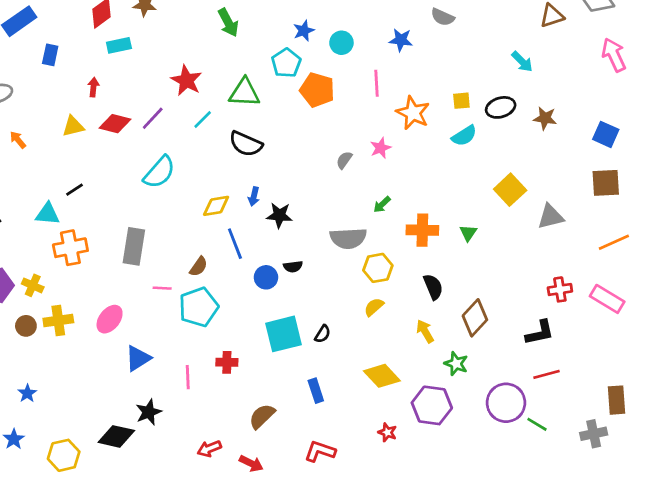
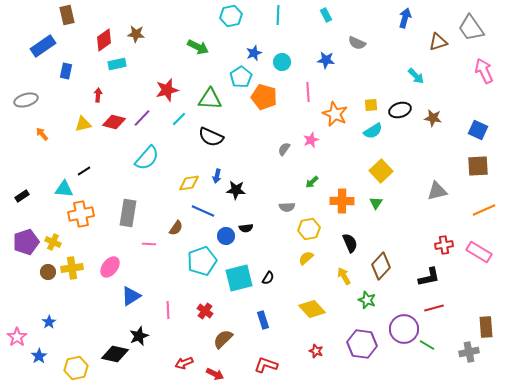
green arrow: (228, 22) -> (198, 47), turned -35
red star: (186, 80) -> (167, 90), turned 30
yellow square: (510, 190) -> (381, 171), moved
gray semicircle: (348, 238) -> (287, 207), size x0.6
blue line: (235, 244) -> (203, 211), turned -45
cyan pentagon: (199, 307) -> (202, 261), moved
red cross: (227, 362) -> (205, 311), moved, turned 35
purple hexagon: (432, 405) -> (362, 344), moved

